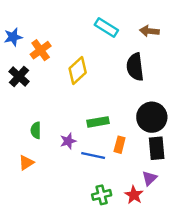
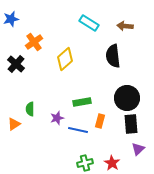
blue star: (13, 37) -> (11, 19), moved
orange triangle: (26, 163) -> (14, 124), moved
purple triangle: (149, 178) -> (138, 149), moved

